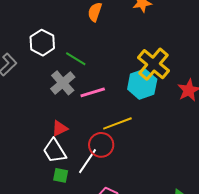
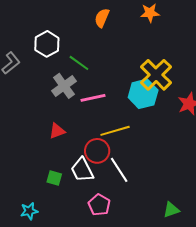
white trapezoid: (55, 151) -> (82, 170), moved
white line: (88, 161) -> (119, 170), moved, turned -72

